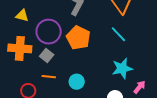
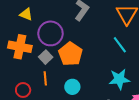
orange pentagon: (78, 38) -> (71, 54), moved
orange line: (49, 77) -> (45, 78), turned 72

